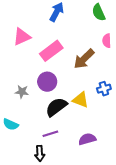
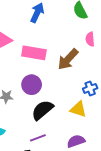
pink rectangle: (51, 51) -> (34, 53), turned 50
yellow triangle: (81, 100) -> (78, 109), moved

